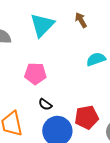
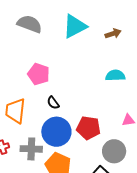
brown arrow: (81, 20) -> (113, 34), turned 84
pink pentagon: (35, 74) -> (39, 74), moved

